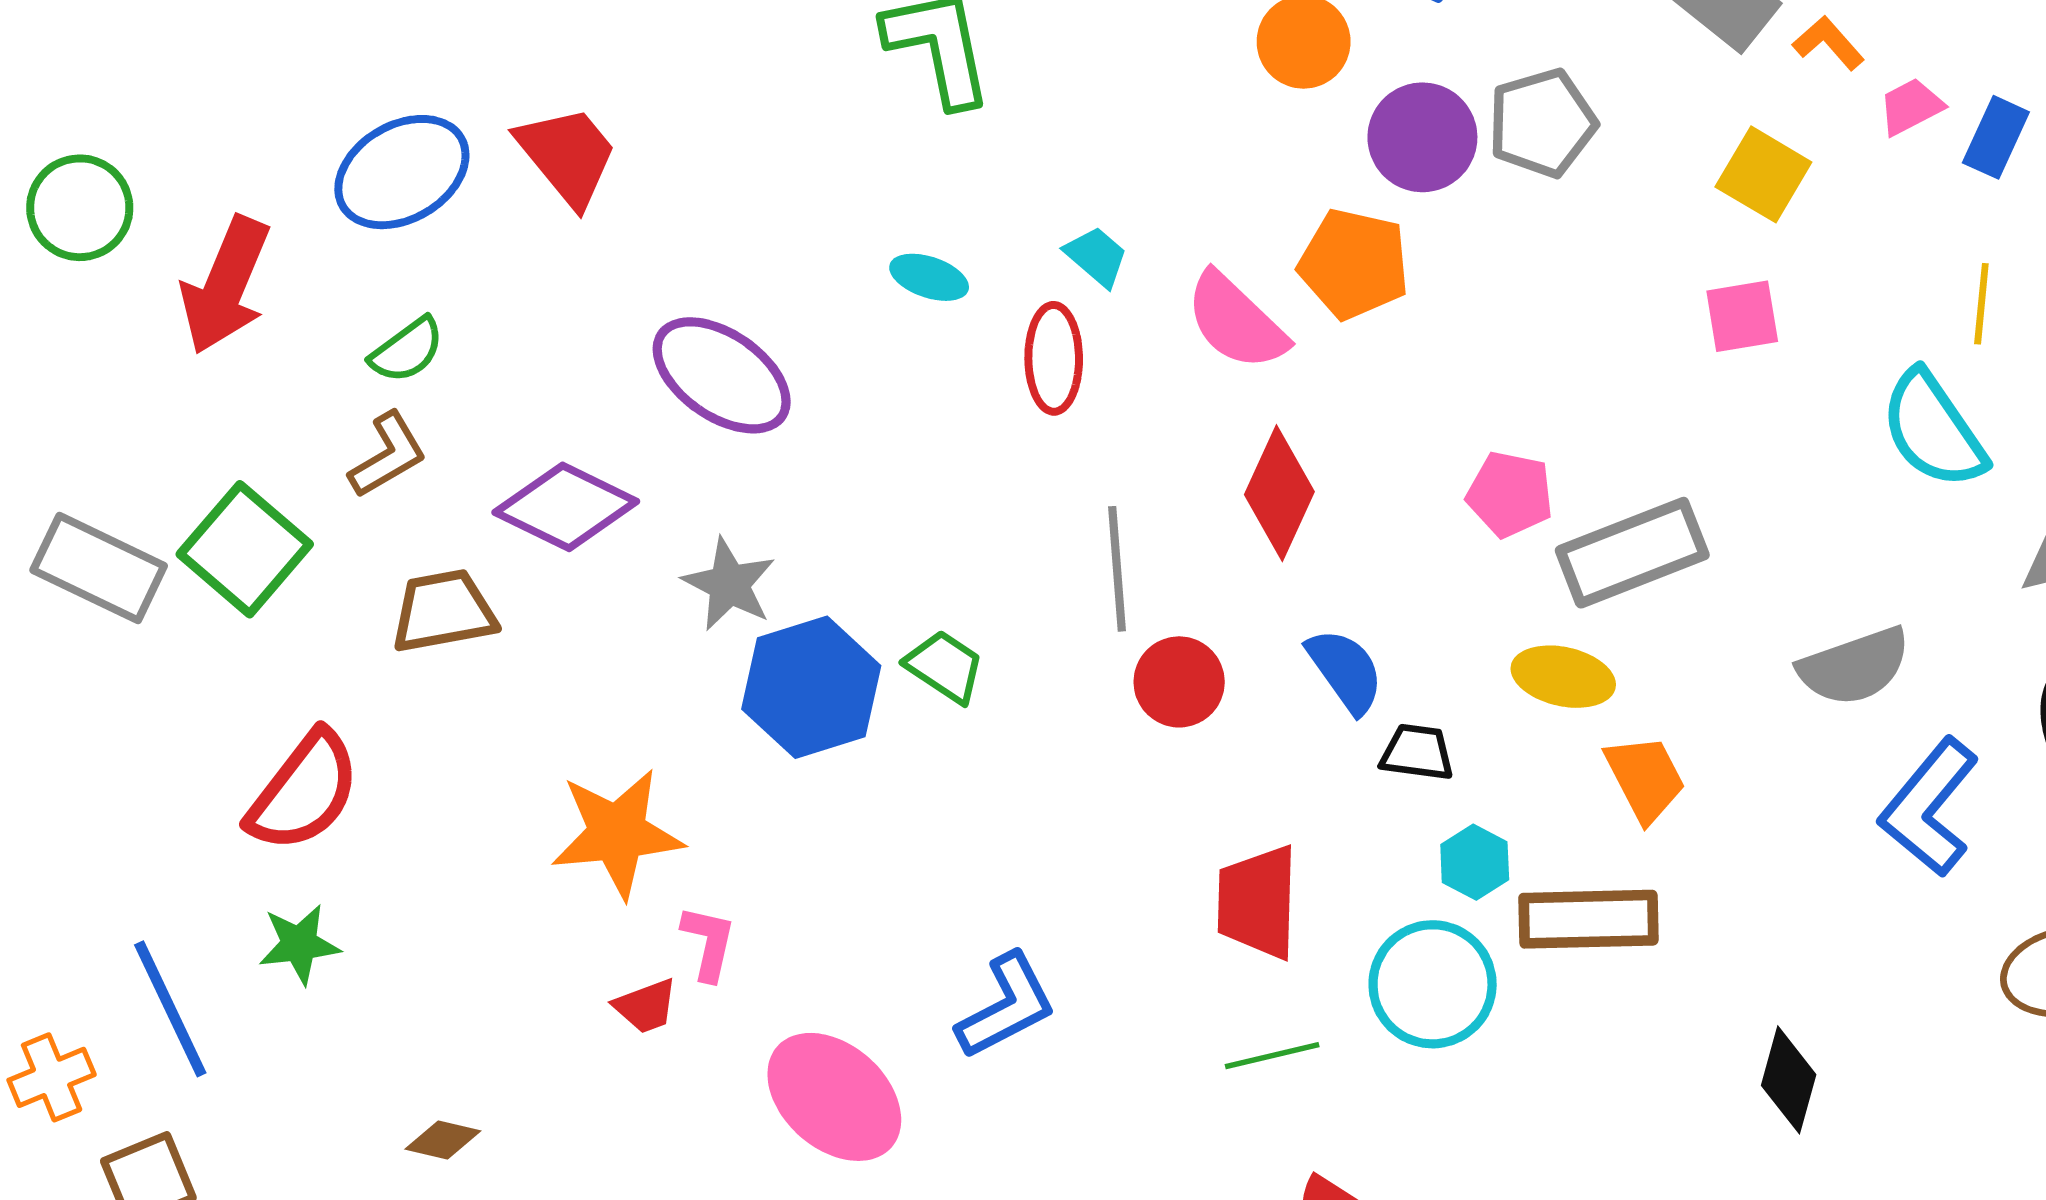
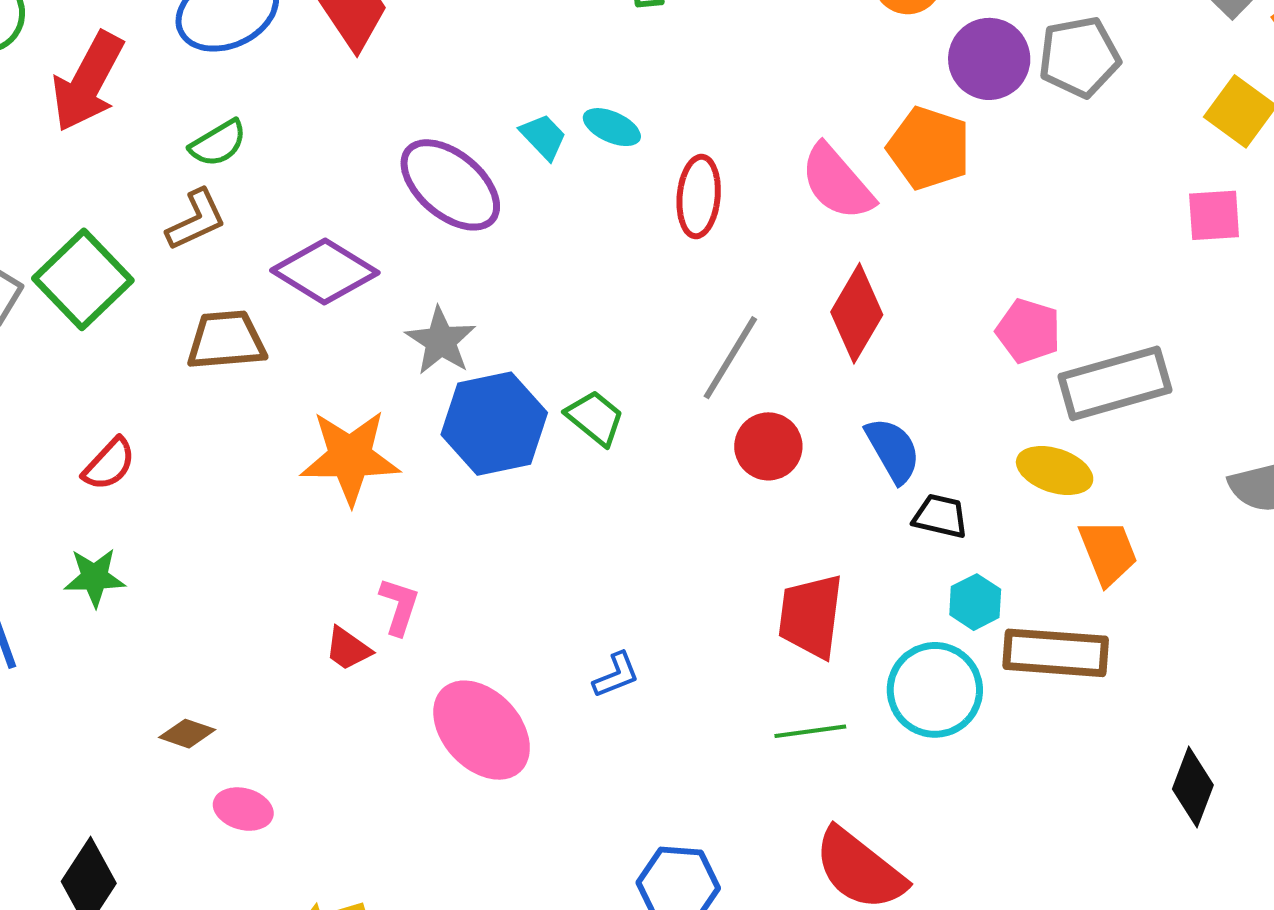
cyan trapezoid: (1096, 256) -> (543, 137), moved
gray line: (1117, 569) -> (730, 358), turned 30
red semicircle: (304, 792) -> (109, 464), size x0.6
orange star: (617, 833) -> (350, 457), moved
red trapezoid: (646, 1006) -> (348, 649), turned 50
blue L-shape: (1006, 1006) -> (616, 675), size x0.6

